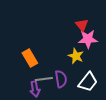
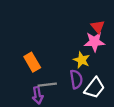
red triangle: (82, 25) -> (98, 27), moved
purple semicircle: (61, 79) -> (76, 79), moved

